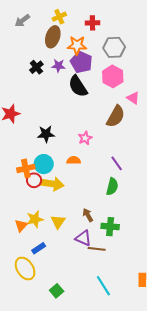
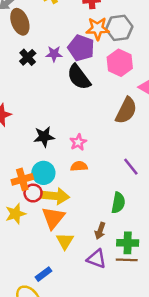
brown ellipse: (53, 37) -> (20, 22), moved, turned -35
orange star: (77, 45) -> (98, 28), moved
pink star: (85, 138) -> (78, 142), moved
green semicircle: (112, 186) -> (118, 203), moved
brown arrow: (88, 215) -> (100, 231), turned -128
yellow star: (35, 219) -> (16, 214), moved
orange triangle: (21, 226) -> (53, 218), moved, size x1.5
brown line: (97, 249) -> (127, 260), moved

